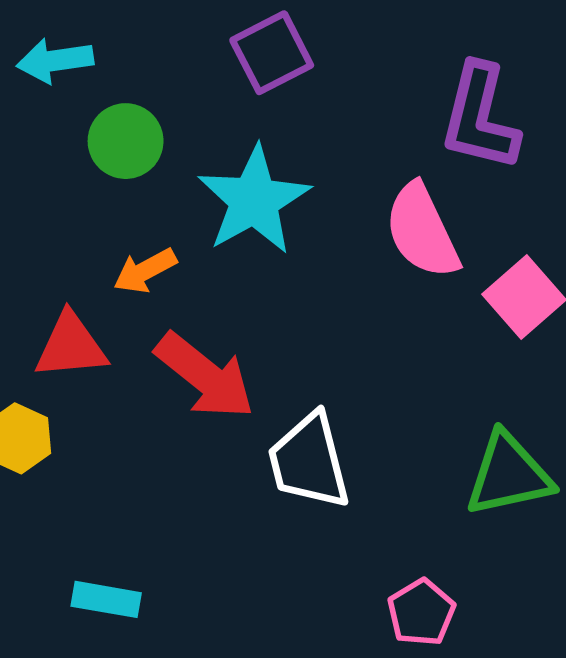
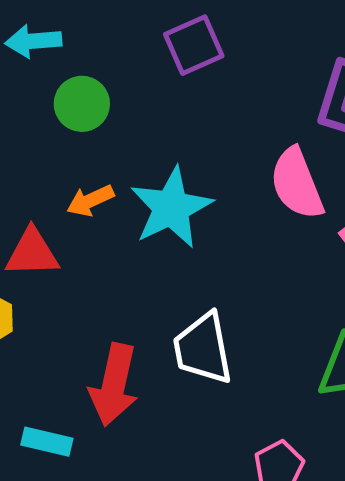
cyan star: (254, 200) -> (171, 208), moved
red arrow: (205, 376) -> (114, 385), moved, turned 60

